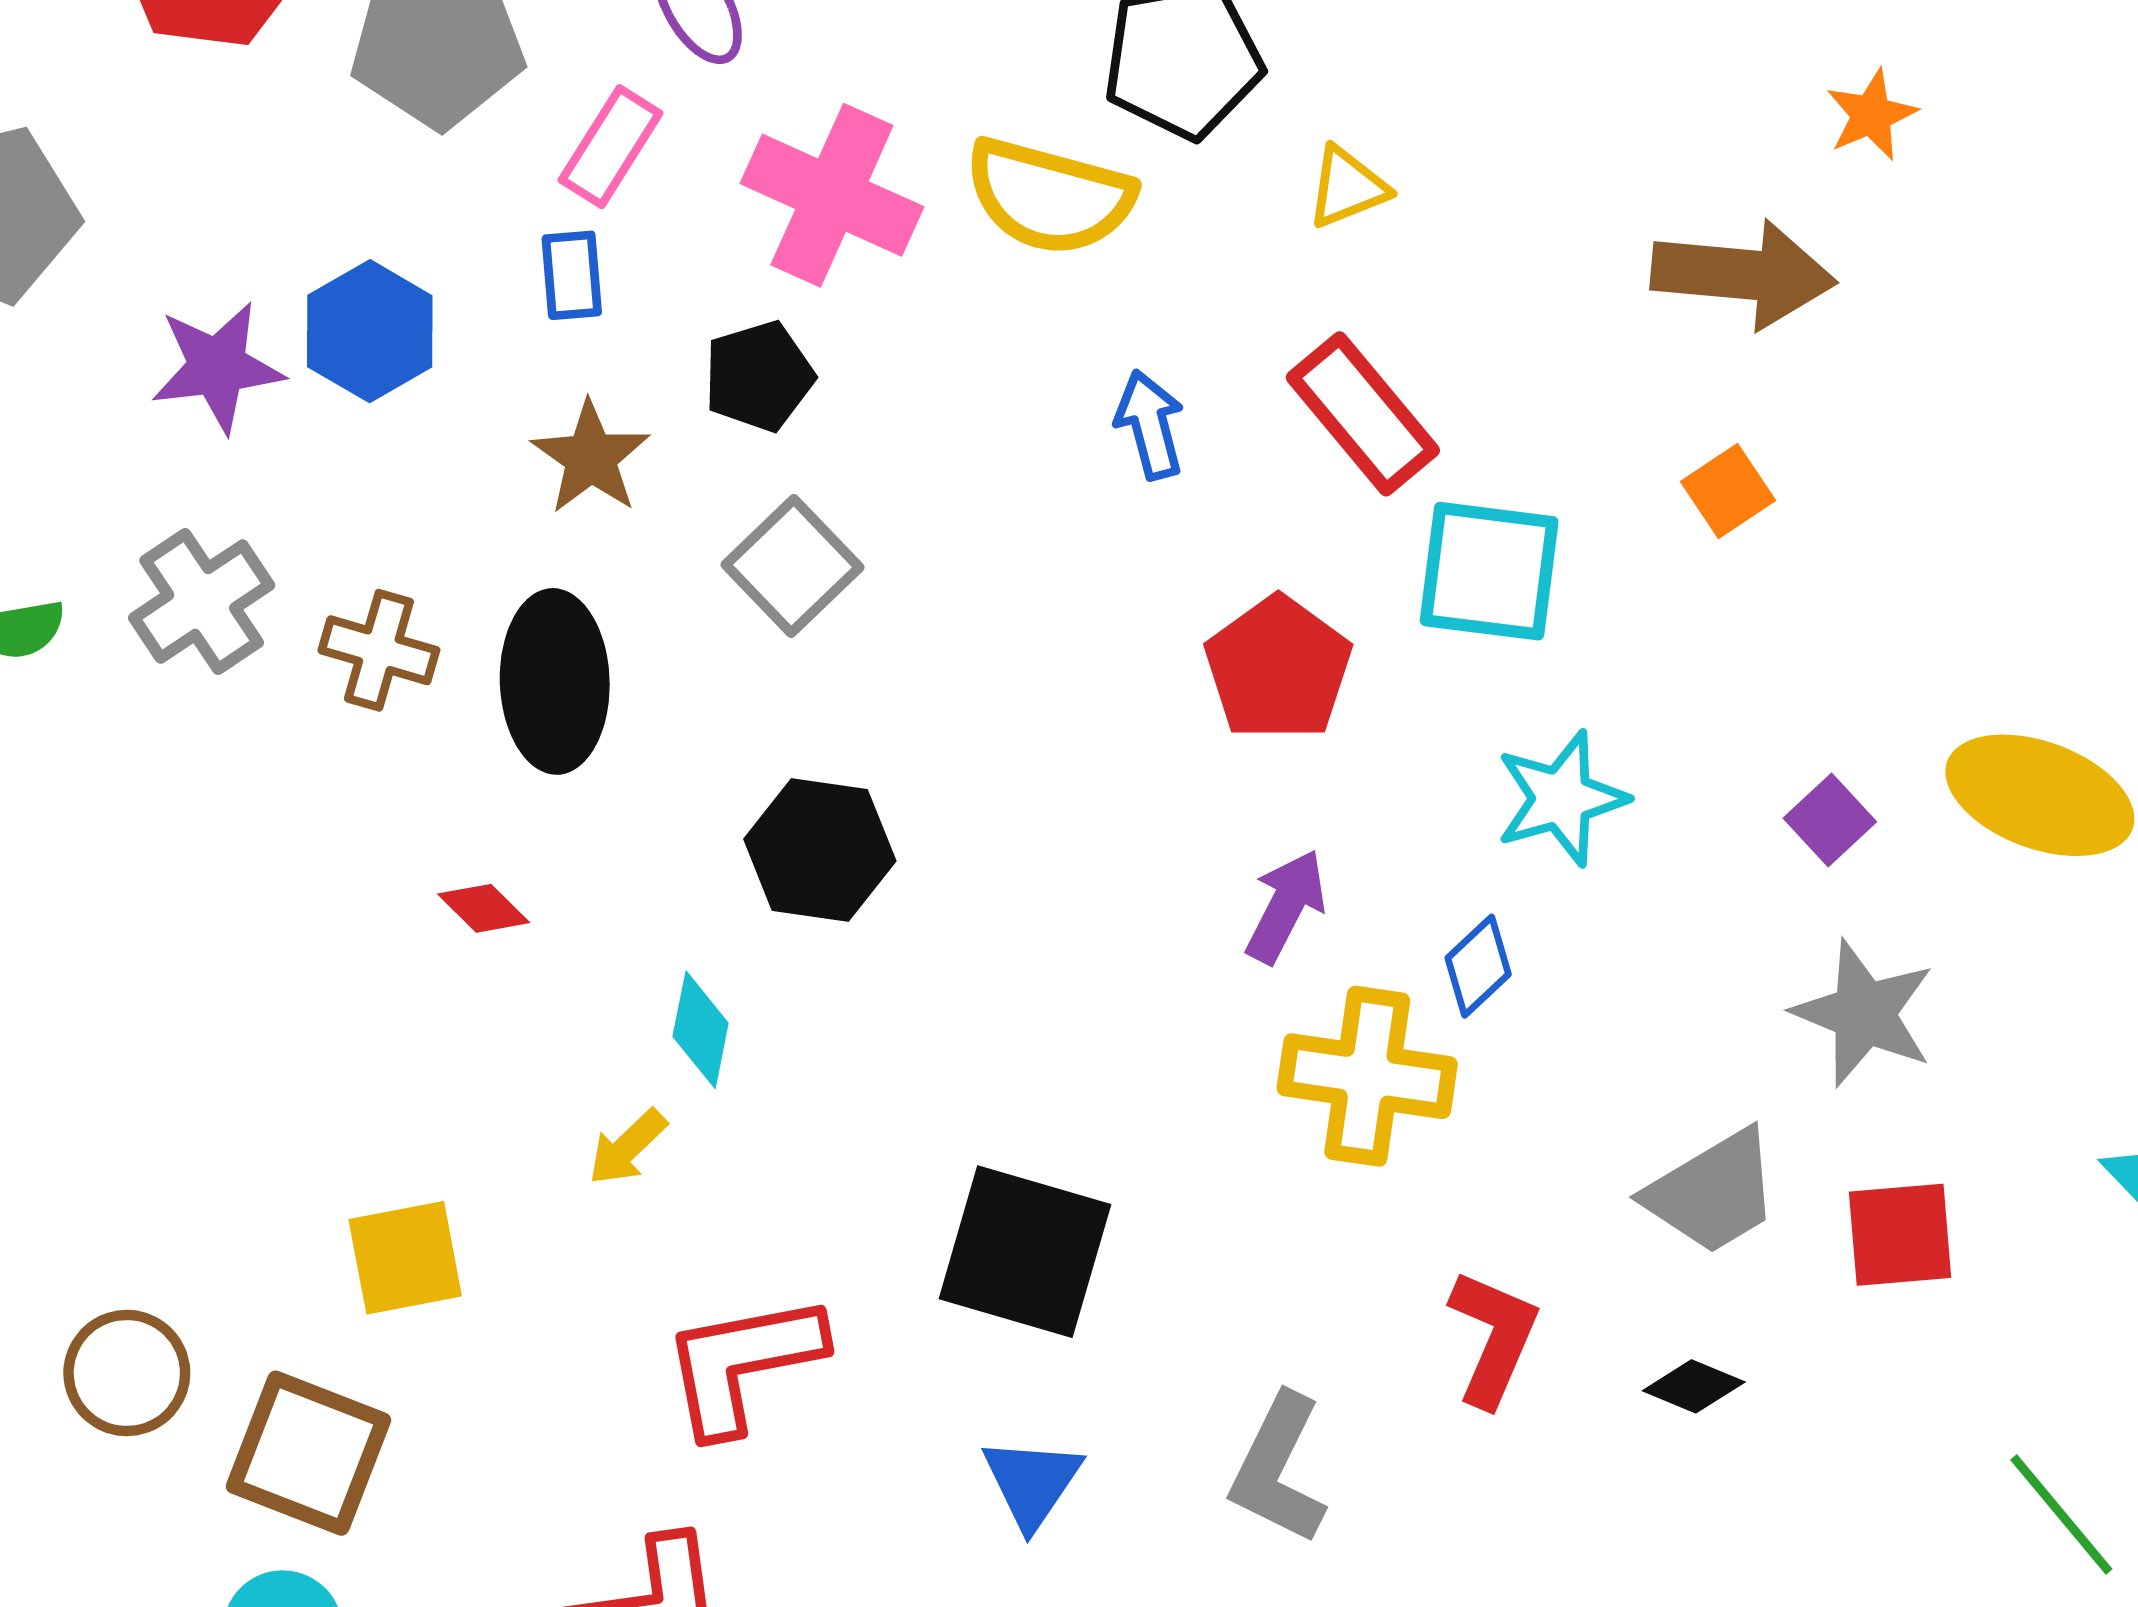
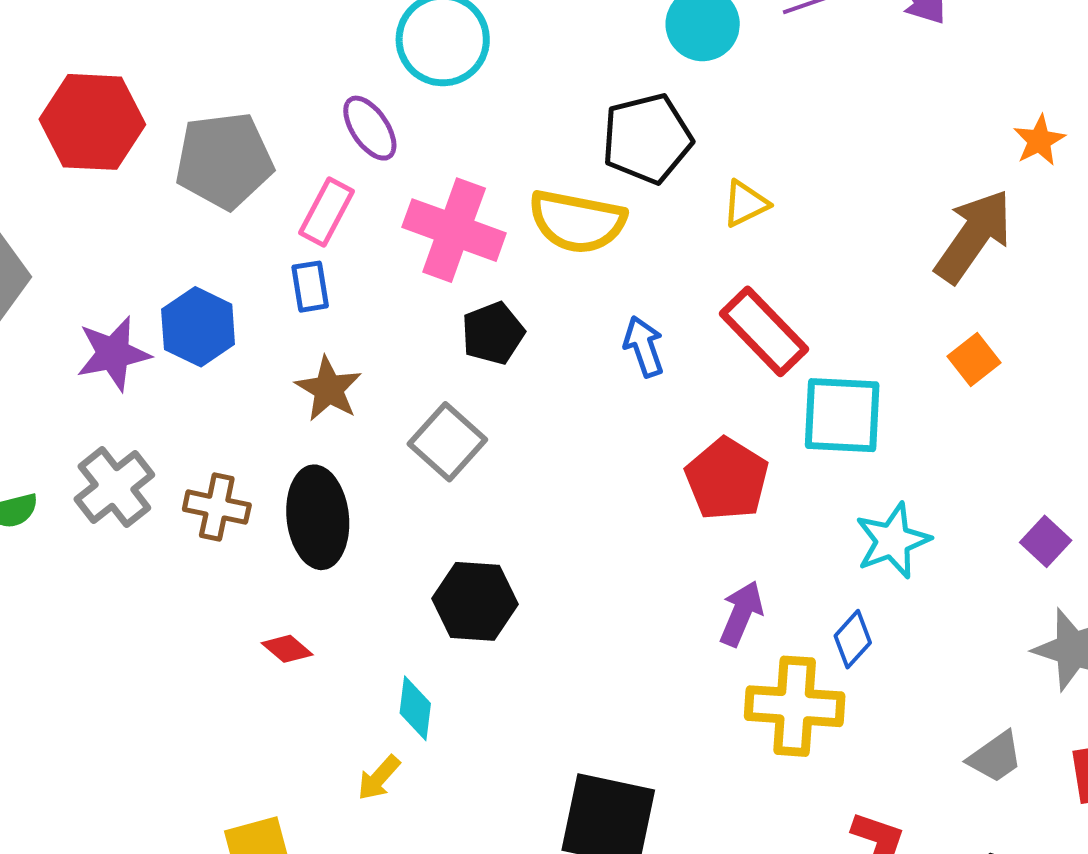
brown arrow: (1743, 274) -> (974, 236), turned -56
black pentagon: (759, 376) -> (493, 333), moved
gray trapezoid: (1713, 1192) -> (995, 757), size x0.7

